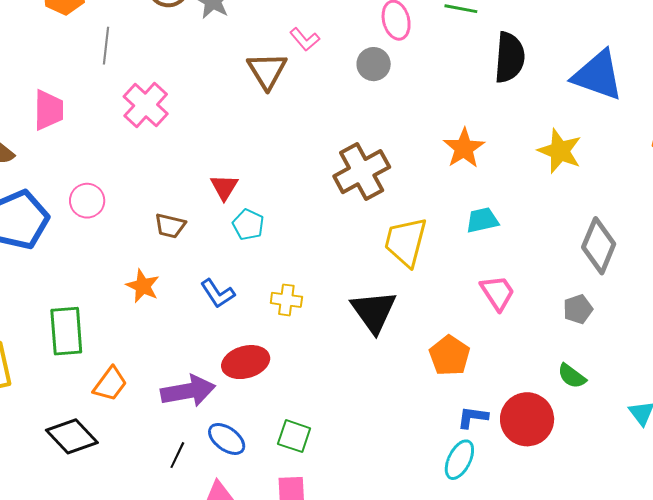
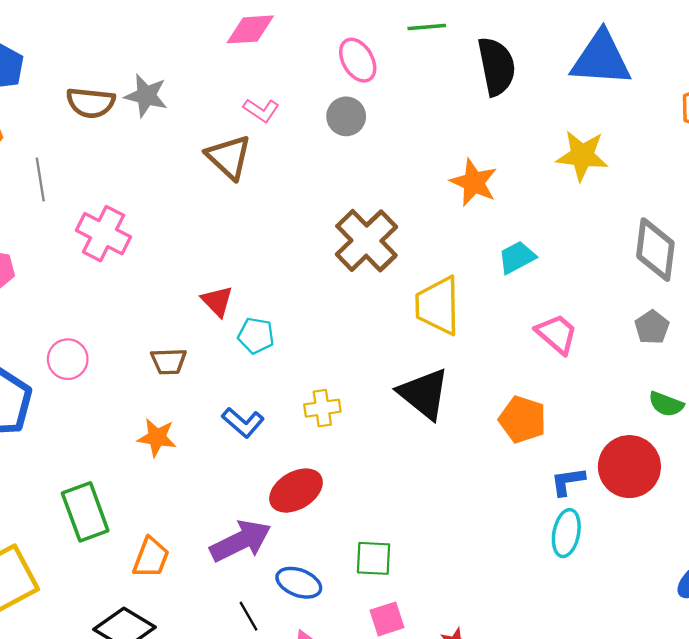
black line: (177, 455) -> (249, 616), turned -40

